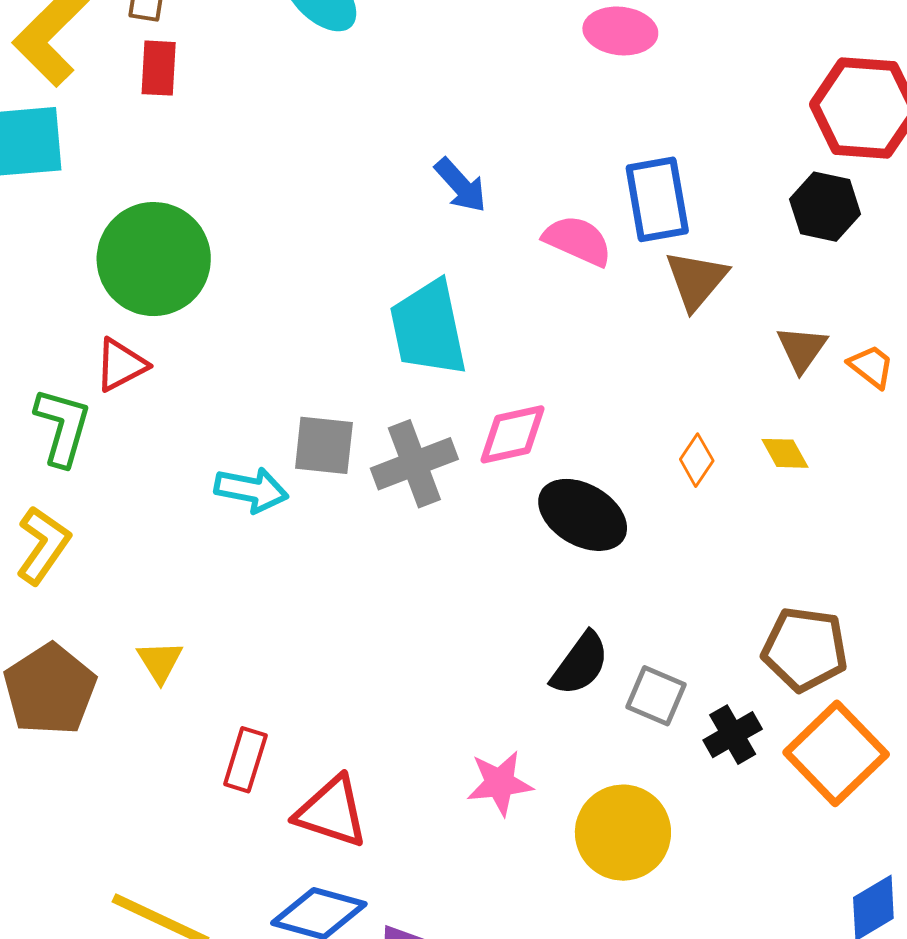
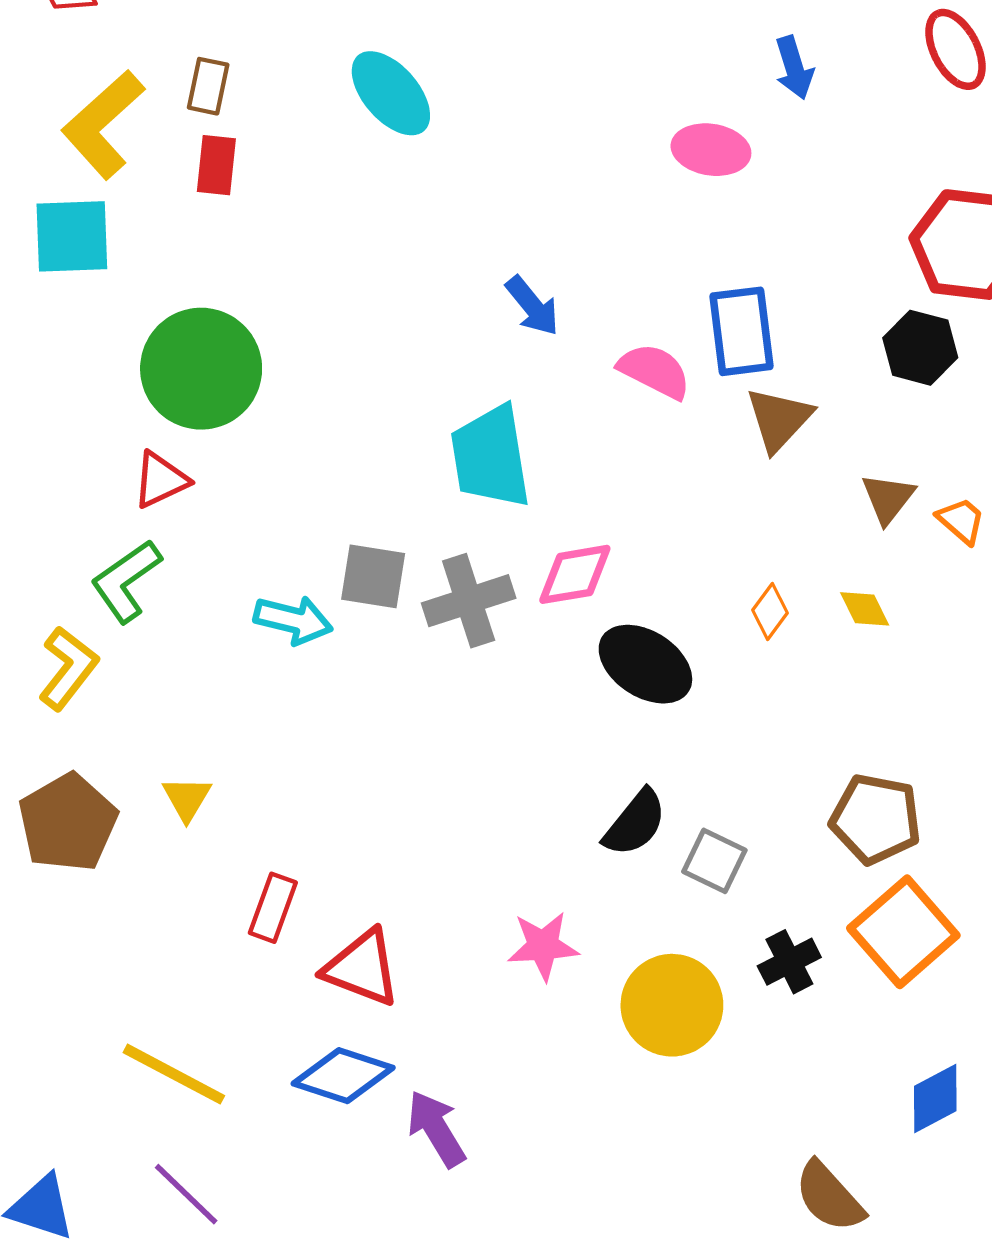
green L-shape: (62, 427) -> (126, 581), moved, turned -144
black cross: (733, 735) -> (789, 962), moved

